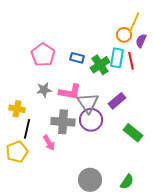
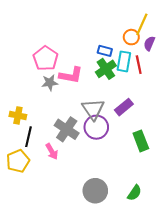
blue rectangle: (77, 58) -> (105, 51), moved
gray star: (44, 90) -> (50, 83), moved
pink L-shape: (70, 92) -> (71, 75), moved
gray cross: (63, 122) -> (67, 129), turned 30
green rectangle: (133, 133) -> (141, 141), turned 30

